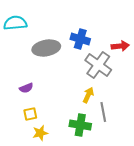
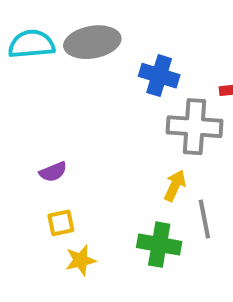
gray ellipse: (46, 48) -> (92, 42), moved
gray cross: (98, 65) -> (195, 127), turned -32

